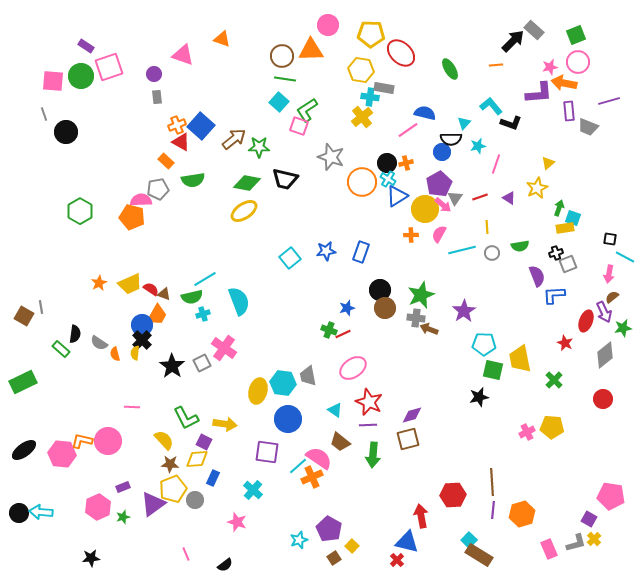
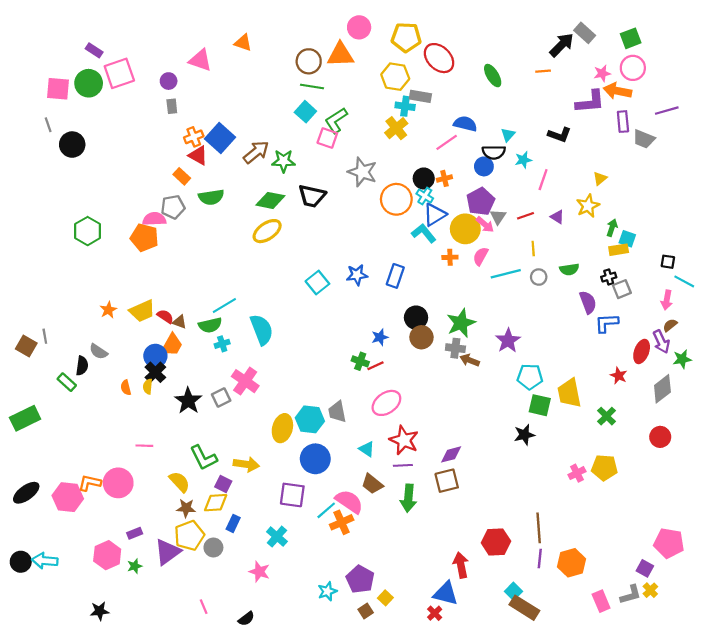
cyan L-shape: (491, 106) -> (424, 233), moved
gray semicircle: (99, 343) -> (98, 351), moved

